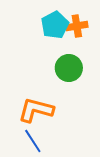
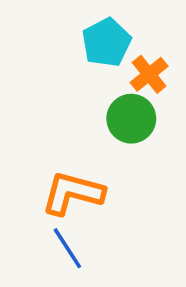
orange cross: (77, 26) -> (149, 74), moved, turned -30

